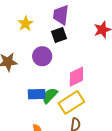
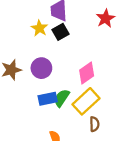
yellow star: (25, 24) -> (39, 28), moved
purple circle: (42, 56) -> (41, 68), moved

